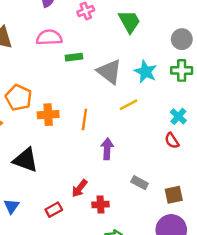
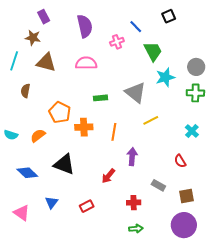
green rectangle: (74, 57) -> (101, 98), moved
cyan star: (146, 72) -> (165, 77), moved, turned 30
red semicircle: (172, 141) -> (180, 161), moved
red arrow: (79, 188) -> (108, 176), moved
red cross: (101, 204) -> (134, 203), moved

